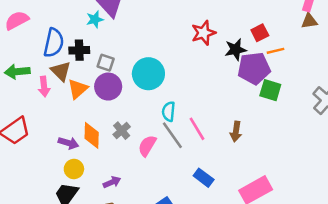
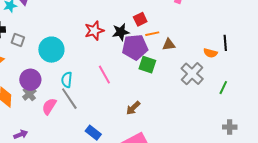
brown triangle: (309, 21) -> (169, 45), moved
red star: (203, 33) -> (94, 31), moved
purple circle: (108, 87) -> (30, 80), moved
pink line: (197, 129) -> (104, 75), moved
brown arrow: (236, 132) -> (133, 108), moved, turned 35

